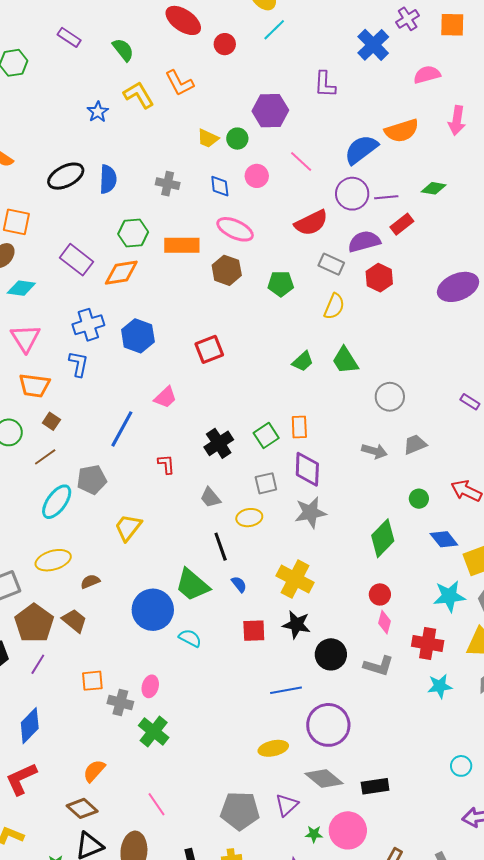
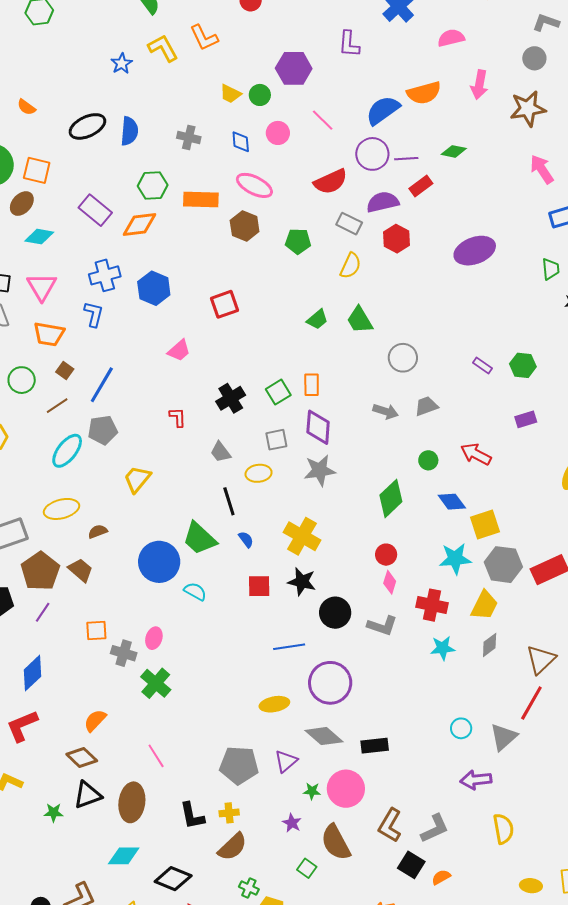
blue line: (122, 429) -> (102, 385), moved

